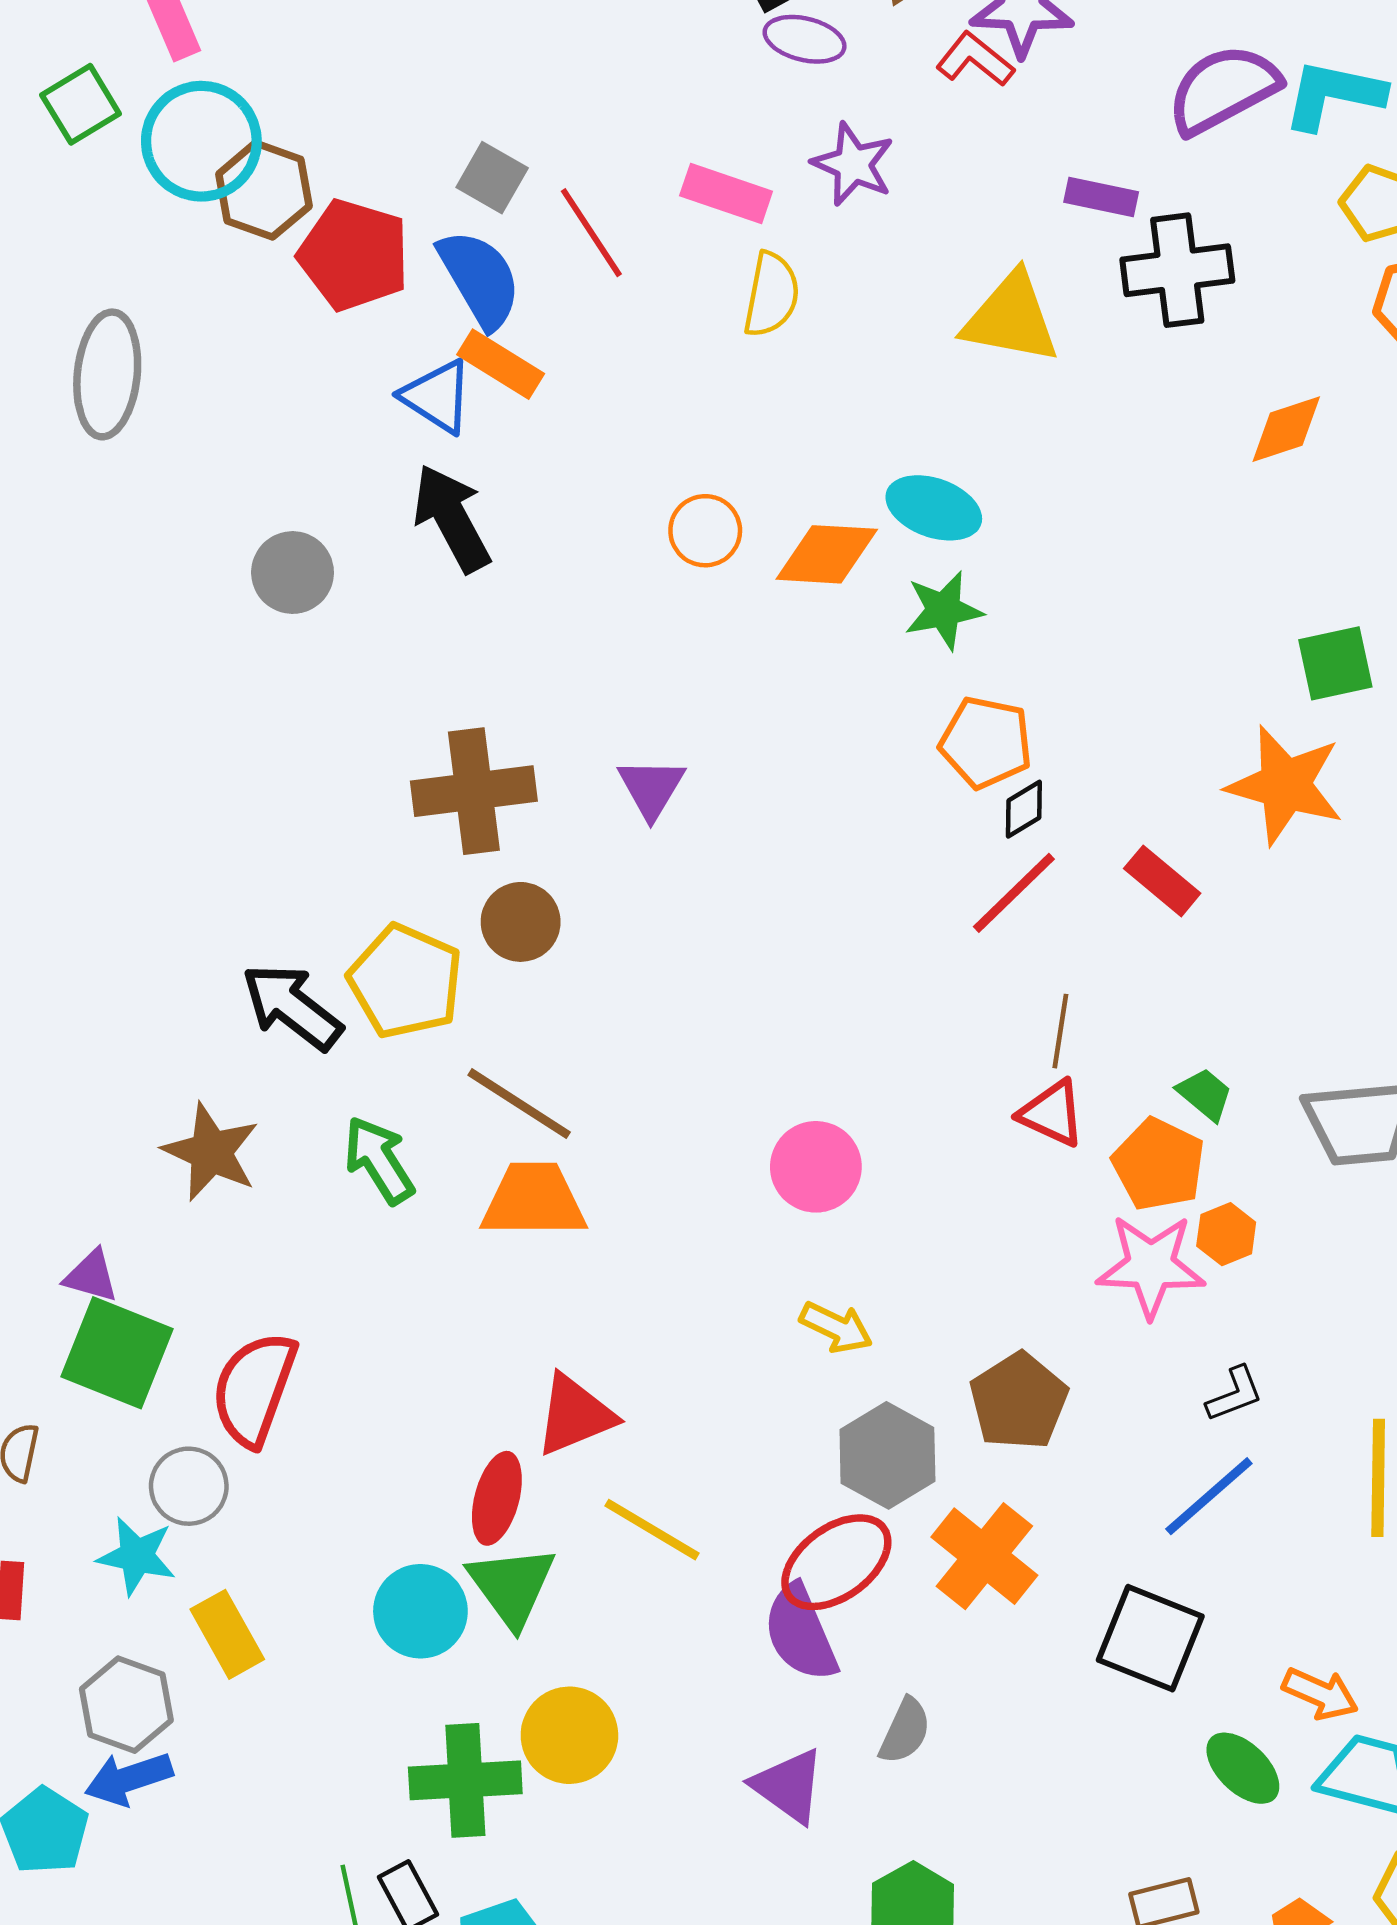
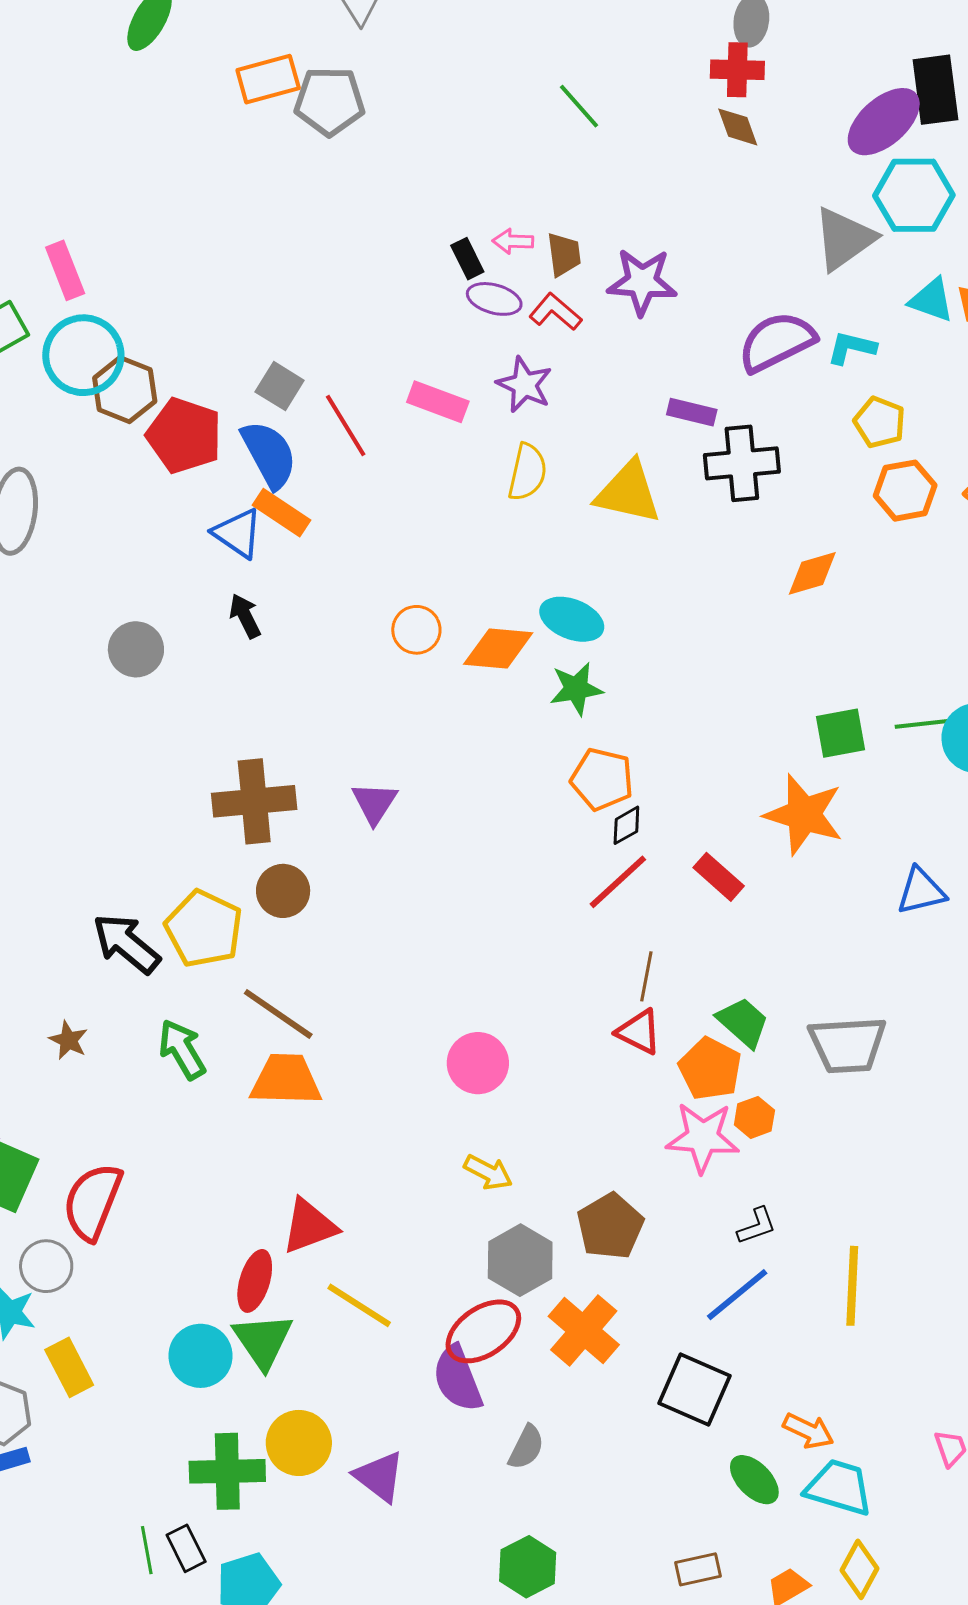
red L-shape: (975, 59) -> (555, 312), moved
cyan L-shape: (1334, 95) -> (851, 348), size x0.7
yellow semicircle: (771, 295) -> (527, 472), moved
black arrow: (452, 518) -> (245, 616), size x0.6
green trapezoid: (1205, 1094) -> (743, 1022), size x1.4
brown star: (211, 1152) -> (68, 1040), size x0.6
purple triangle: (789, 1786) -> (379, 1477), moved

